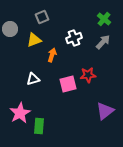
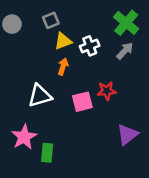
green cross: (104, 19) -> (126, 23), size x1.5
gray circle: (10, 29) -> (12, 24), moved
yellow triangle: (34, 40) -> (63, 41), moved
white triangle: (33, 79) -> (40, 96), size x1.5

